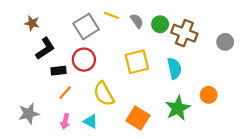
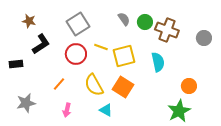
yellow line: (111, 15) -> (101, 47), moved
black rectangle: (58, 71) -> (16, 64), moved
green star: (178, 108) -> (179, 111), moved
orange square: (138, 118) -> (123, 87), moved
pink arrow: (65, 121) -> (67, 110), moved
cyan triangle: (91, 121) -> (106, 110), moved

